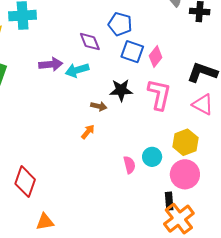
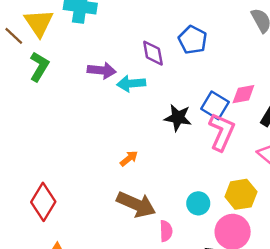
blue square: (132, 52) -> (215, 105), moved
pink diamond: (156, 57) -> (243, 94), moved, turned 30
brown arrow: (99, 106) -> (136, 204), moved, size x2.0
pink semicircle: (129, 165) -> (166, 231), moved

